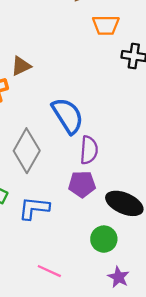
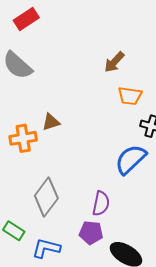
blue semicircle: (68, 116) -> (131, 159), moved, turned -108

